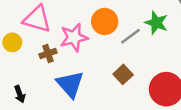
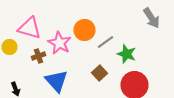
green star: (156, 23) -> (126, 54), moved
pink star: (74, 37) -> (60, 43), turned -30

